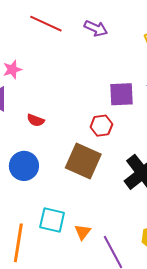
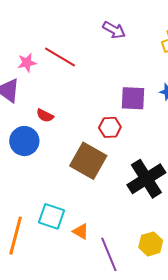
red line: (46, 24) -> (60, 57), moved
blue circle: (24, 166) -> (24, 141), moved
orange triangle: (83, 232) -> (81, 231), turned -42

